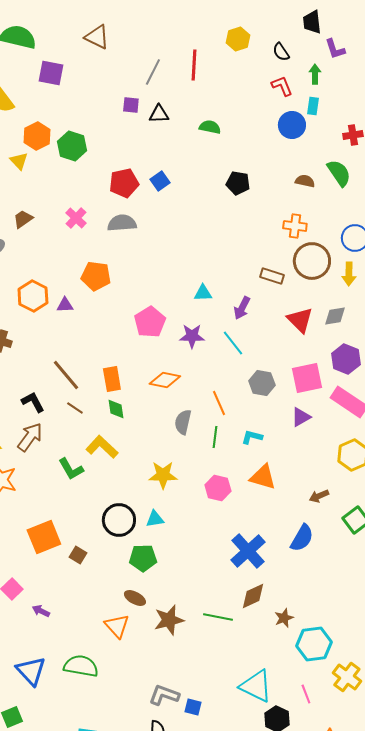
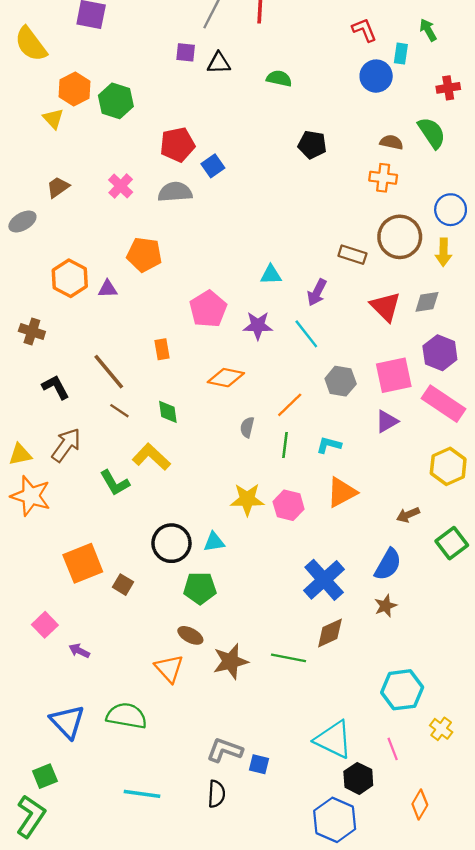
green arrow: (315, 74) -> (428, 30), moved, turned -30
blue square: (160, 181) -> (213, 166), moved
orange cross: (295, 226) -> (383, 178), moved
orange rectangle: (112, 379) -> (162, 349), moved, size x0.7
black L-shape: (33, 402) -> (56, 387), moved
orange line: (219, 403) -> (290, 405), turned 70
gray semicircle: (183, 422) -> (247, 427), size x0.7
yellow star: (163, 475) -> (247, 499), moved
orange triangle: (263, 477) -> (342, 492), turned -44
brown star: (284, 618) -> (386, 606), moved
yellow cross: (347, 677) -> (441, 729), size x0.7

